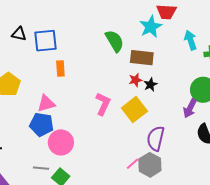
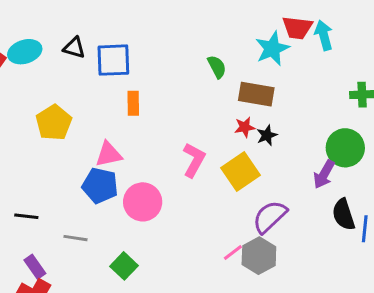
cyan arrow: (191, 40) -> (324, 35), moved
green semicircle: (115, 41) -> (217, 67), size x0.7
purple semicircle: (156, 138) -> (270, 217), turned 30
pink circle: (61, 142) -> (143, 202), moved
gray line: (41, 168) -> (76, 238), moved

